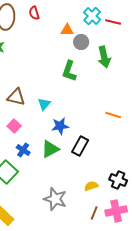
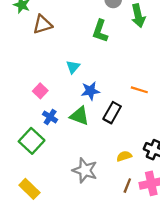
brown triangle: (16, 97) -> (42, 24), moved, turned -30
orange line: (113, 115) -> (139, 90), moved
green triangle: (50, 149) -> (79, 116), turned 48

